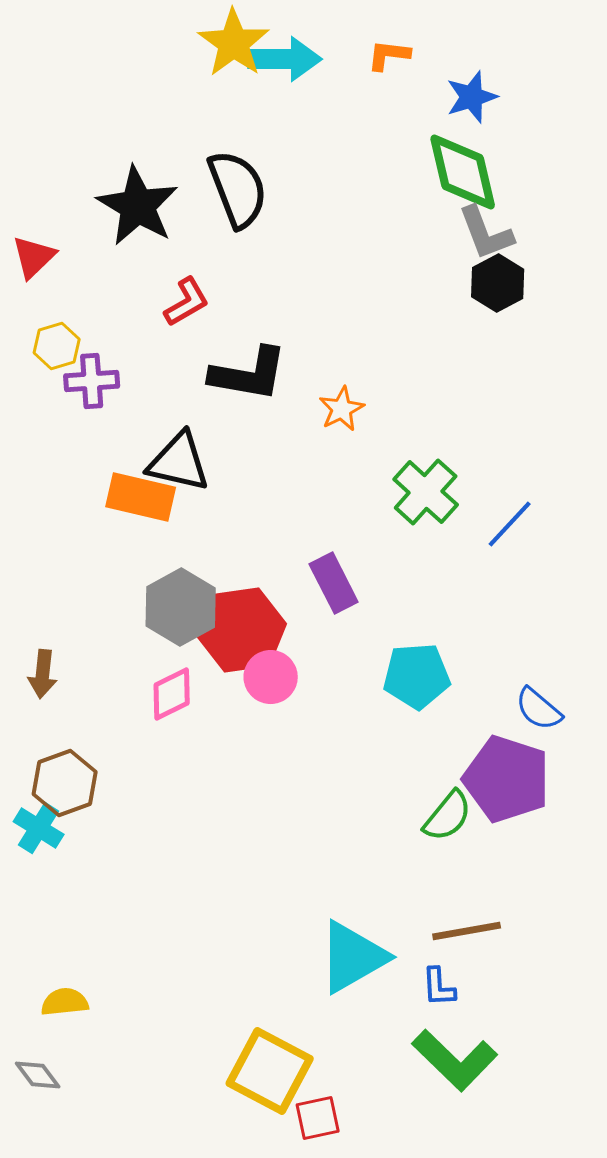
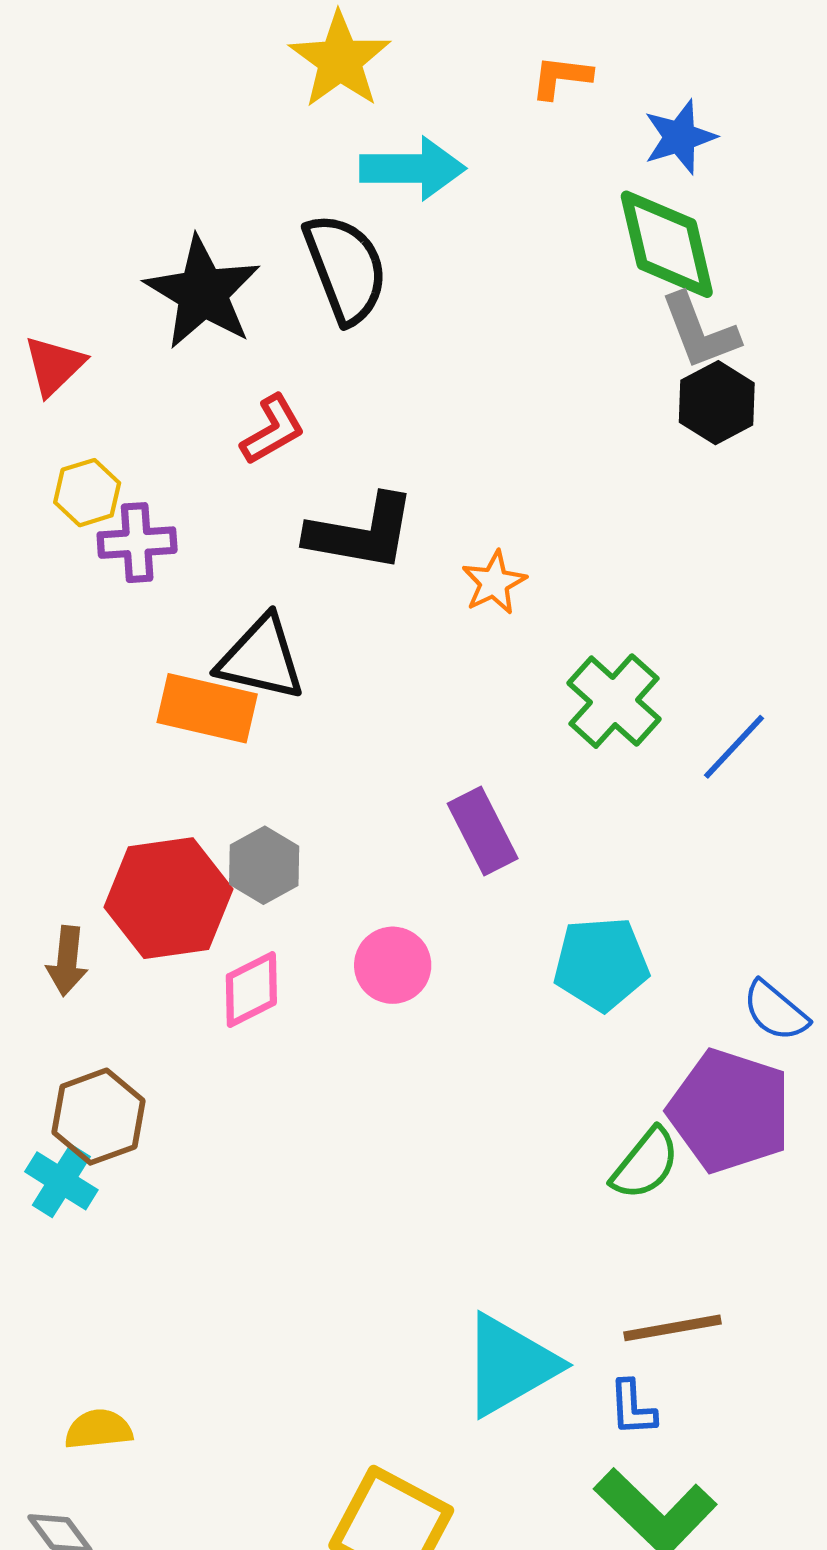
cyan arrow: (285, 59) -> (413, 168), moved
gray hexagon: (181, 607) -> (264, 865), size x0.7
red hexagon: (242, 630) -> (168, 898), moved

